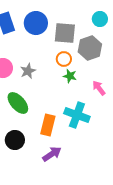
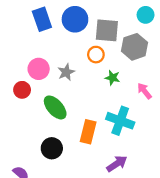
orange circle: (64, 59) -> (96, 55), moved
purple arrow: (52, 154) -> (117, 164), moved

